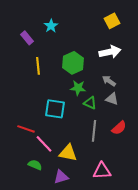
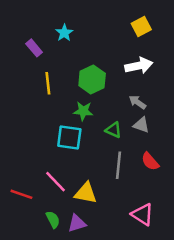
green star: (78, 88) -> (83, 111), moved
red semicircle: (119, 128) -> (150, 161), turned 91
red line: (26, 129) -> (21, 194), moved
green semicircle: (35, 165) -> (53, 220), moved, turned 40
pink triangle: (102, 171) -> (143, 214), moved, turned 36

